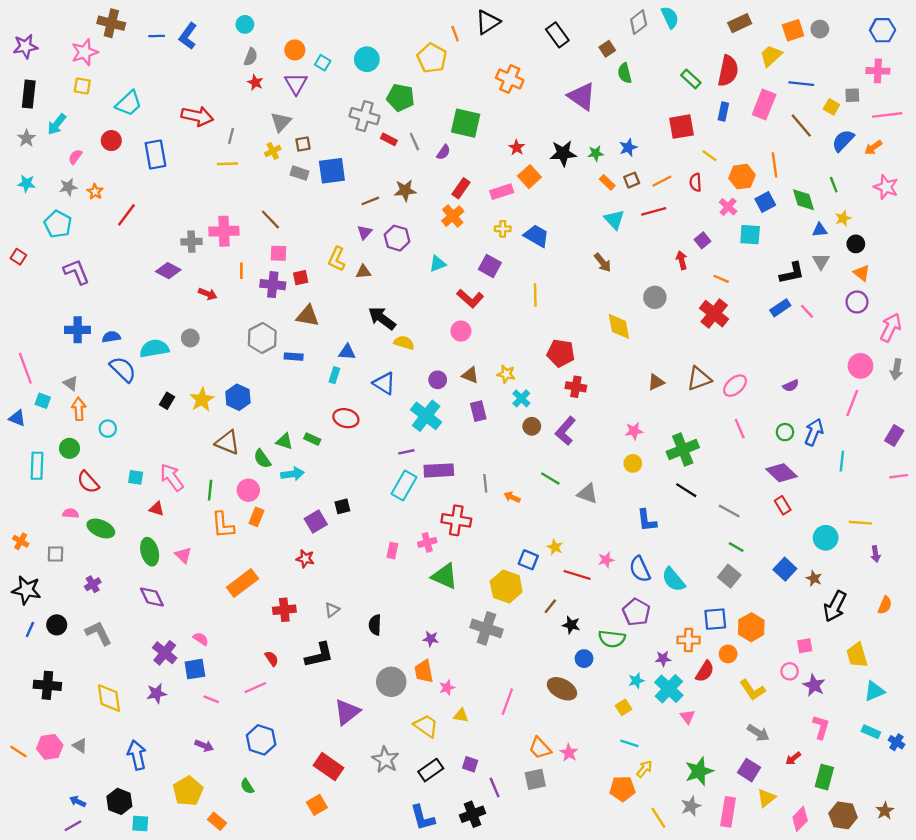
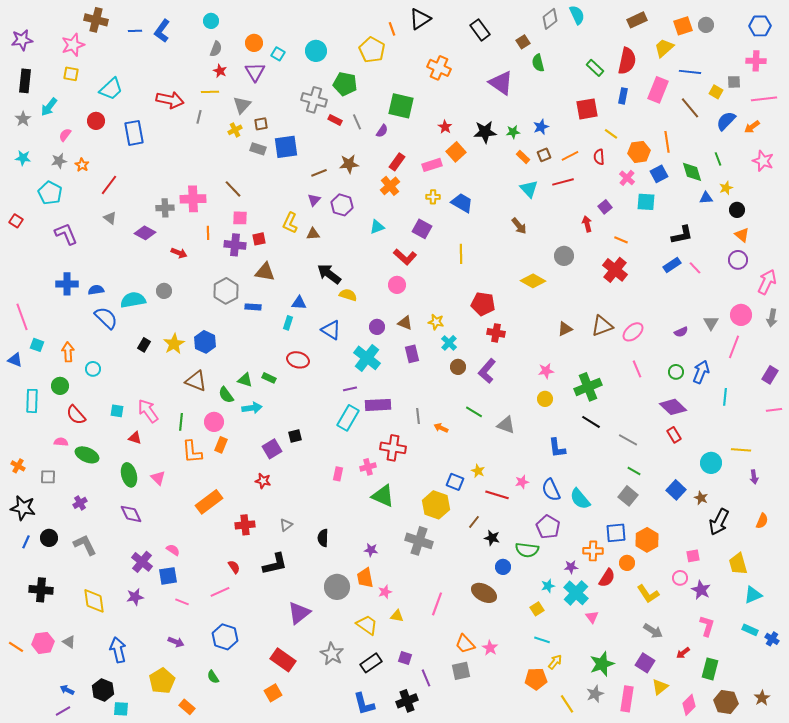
yellow line: (227, 164) -> (210, 92), moved
gray triangle: (821, 261) -> (711, 323), moved
yellow diamond: (619, 326) -> (533, 281), turned -50
gray triangle: (71, 383) -> (110, 218), moved

